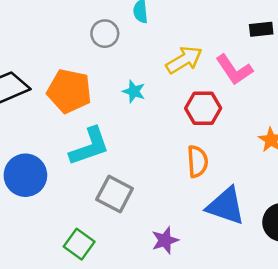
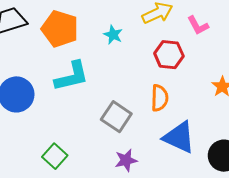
pink L-shape: (234, 70) -> (198, 25), size x0.7
gray square: (115, 194) -> (116, 117), moved

